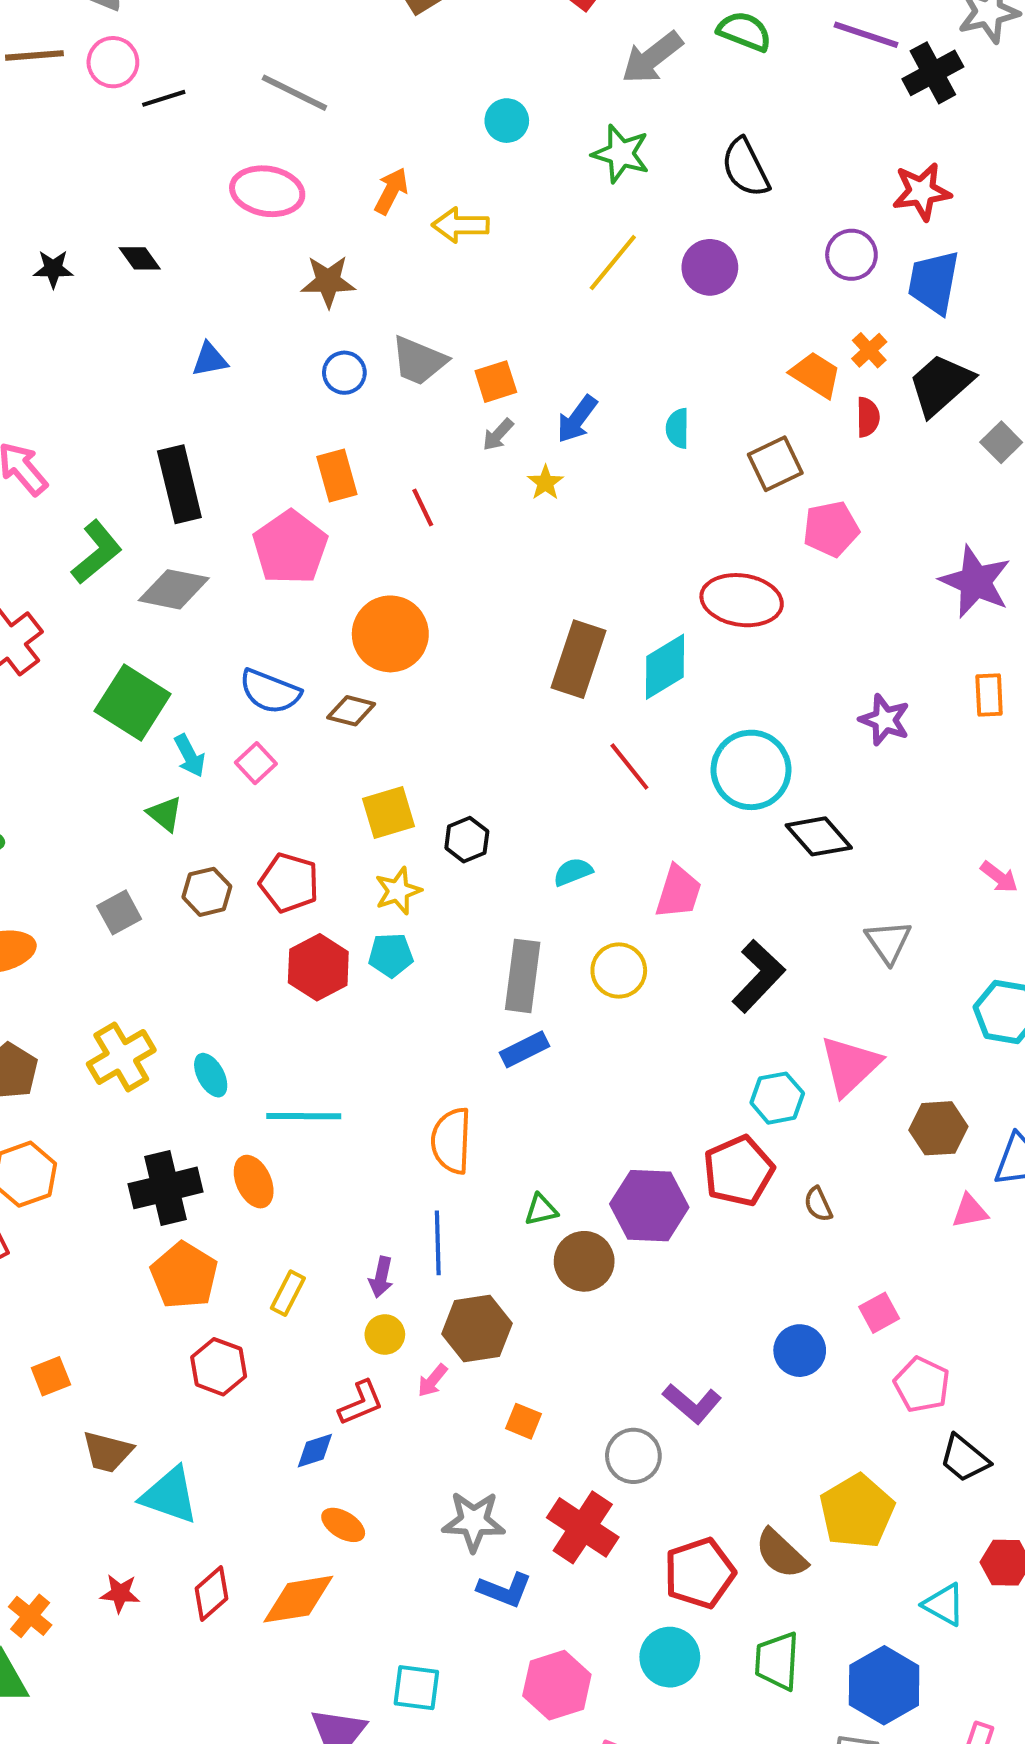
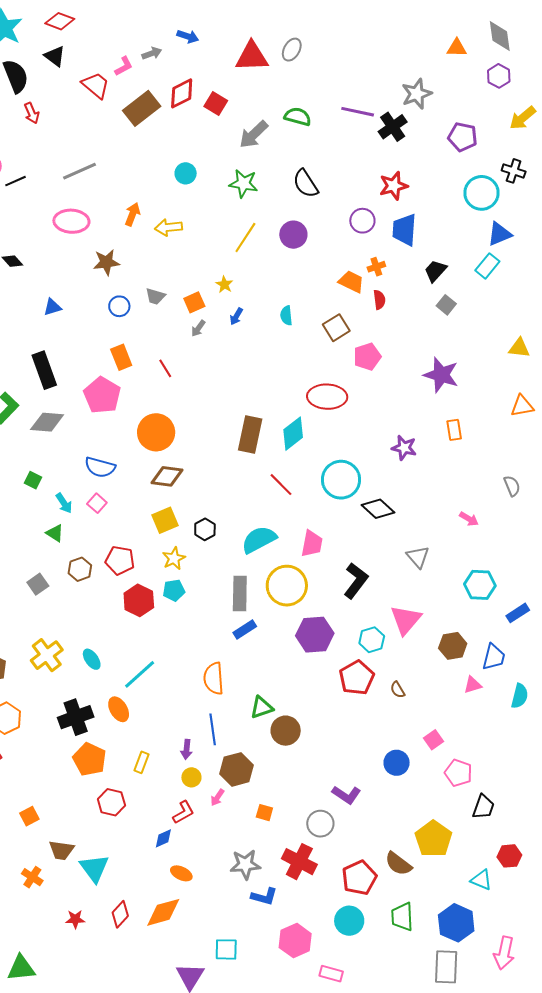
gray line: (294, 93) -> (80, 171), turned -44
orange cross: (869, 350) -> (376, 267), turned 30
gray trapezoid: (419, 361) -> (155, 296), size x0.7
black trapezoid: (941, 385) -> (435, 271), moved, size x0.7
blue arrow: (577, 419) -> (236, 316), size x0.7
yellow star: (545, 483) -> (224, 284), moved
green square: (133, 703) -> (33, 480), size x0.5
brown diamond: (351, 711) -> (167, 476), moved, size x1.4
cyan semicircle: (573, 872) -> (259, 540), size x1.8
yellow circle: (619, 971) -> (287, 586), size x1.5
cyan line: (304, 1116) -> (140, 674), turned -36
purple hexagon: (649, 1206) -> (315, 635), moved
green triangle: (541, 1210) -> (262, 708), size x1.4
black trapezoid: (964, 1458) -> (483, 807), turned -104
cyan triangle: (170, 1495) -> (94, 868), turned 40
orange cross: (30, 1616) -> (32, 877), moved

